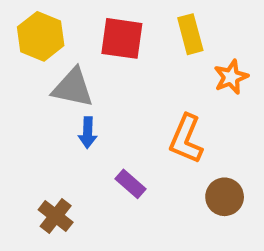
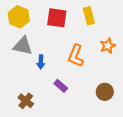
orange star: (231, 77) -> (108, 46), moved
gray triangle: (73, 88) -> (23, 46), moved
orange L-shape: (186, 139) -> (76, 56), moved

